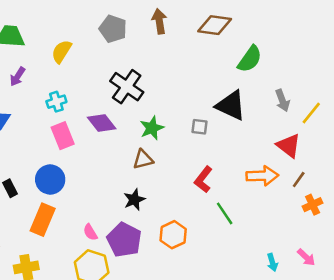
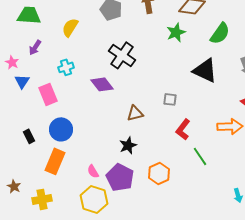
gray square: (200, 127) -> (170, 99), moved
green star: (152, 128) -> (176, 32), moved
pink rectangle: (63, 136) -> (48, 94), moved

